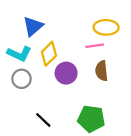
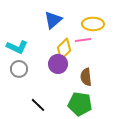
blue triangle: (33, 26) -> (53, 20), moved
yellow diamond: (49, 54) -> (64, 49), moved
brown semicircle: (101, 71) -> (86, 77), moved

